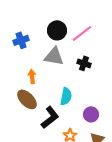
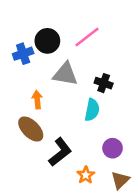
black circle: (57, 30) -> (47, 41), moved
pink line: (82, 33) -> (87, 37), moved
cyan semicircle: (66, 96) -> (92, 110), moved

